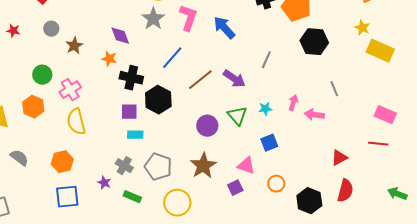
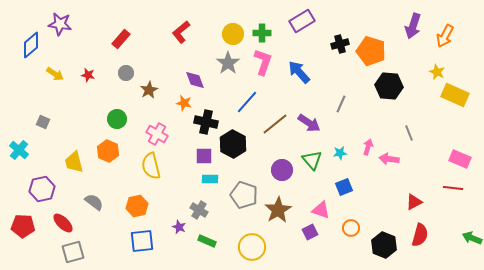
pink cross: (70, 90) -> (157, 134), moved, turned -30
gray pentagon: (158, 167) -> (244, 195), moved

